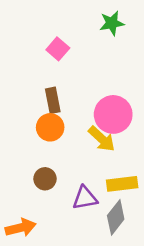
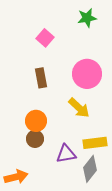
pink circle: (113, 114) -> (87, 74), moved
orange circle: (50, 127) -> (36, 121), moved

